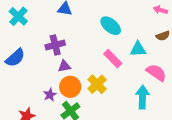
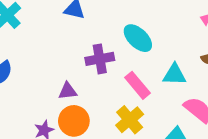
purple cross: (55, 45) -> (100, 59), moved
yellow cross: (97, 84) -> (130, 120), moved

